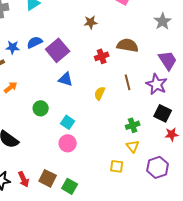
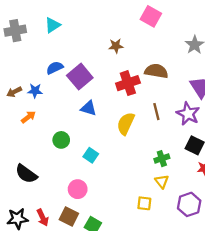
blue star: (13, 47) -> (35, 91), moved
red cross: (102, 56) -> (128, 83), size x1.5
yellow semicircle: (100, 93) -> (126, 124), size x1.5
pink circle: (68, 143) -> (78, 189), moved

